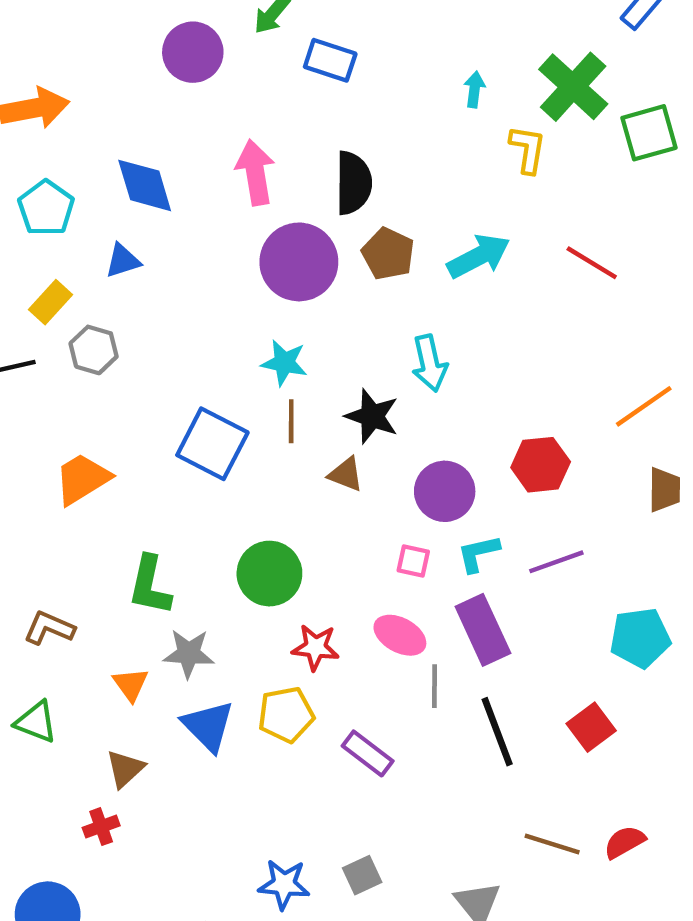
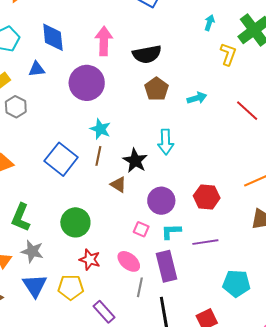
black semicircle: (353, 183) -> (147, 54), turned 68
cyan arrow: (479, 256) -> (197, 98), size x0.7
purple circle: (299, 262) -> (87, 83), moved

